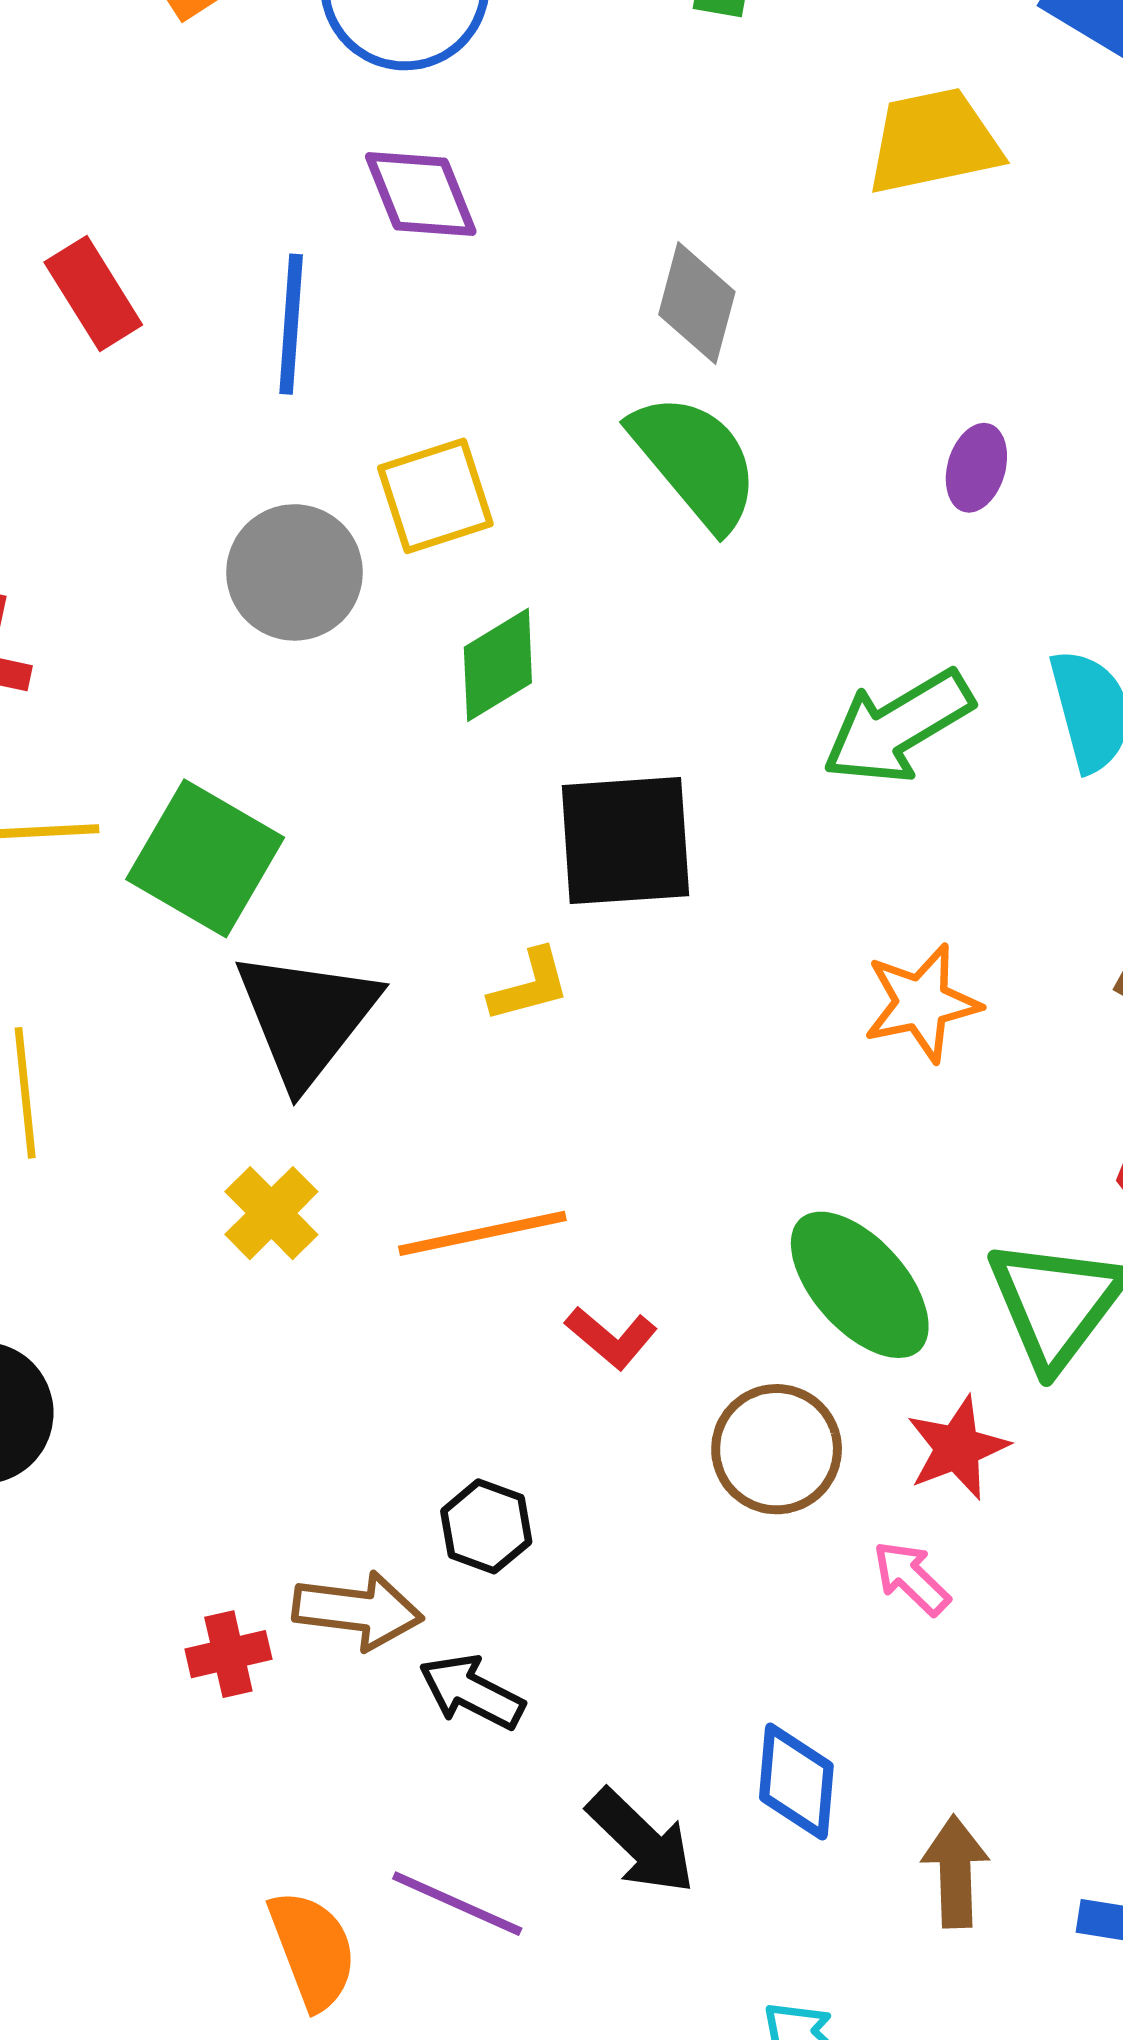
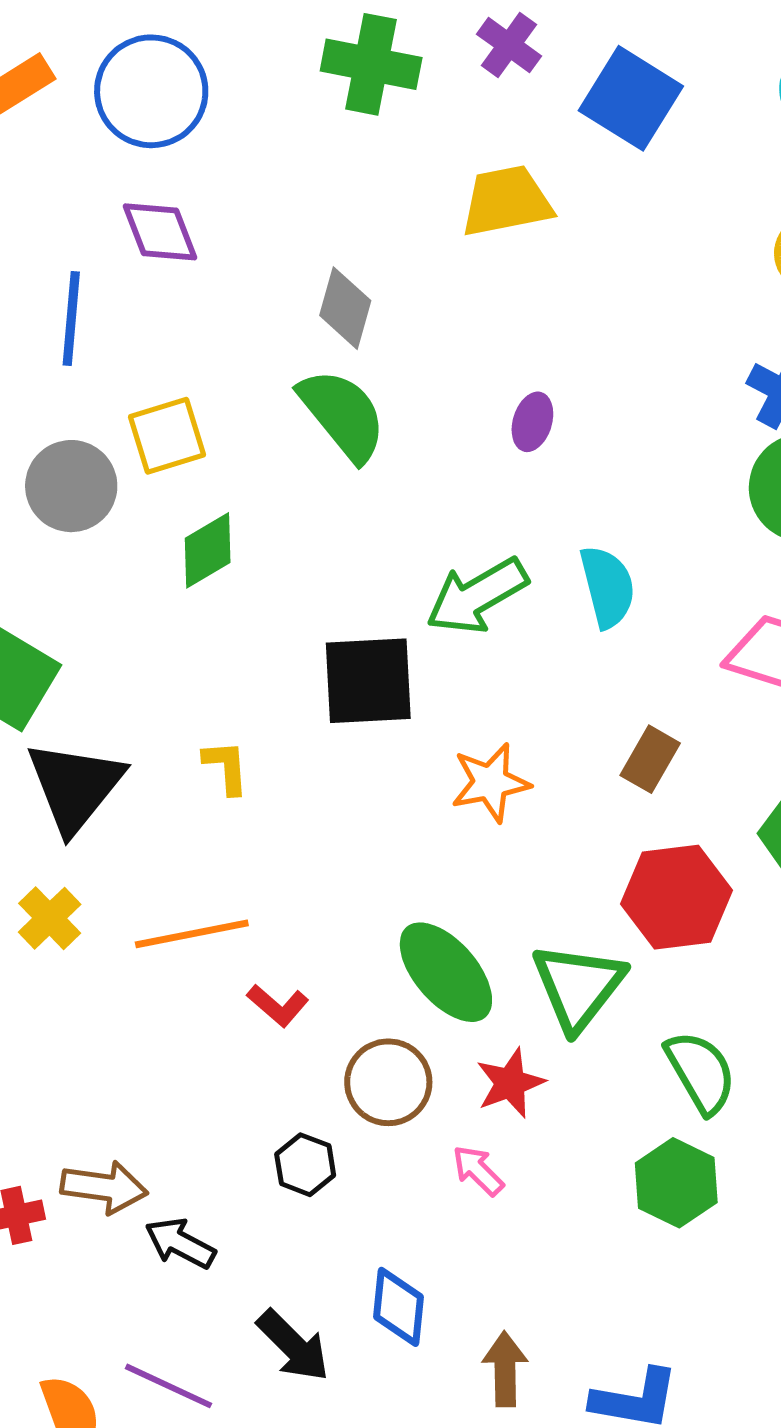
black square: (625, 841) -> (368, 681), moved
yellow L-shape: (530, 985) -> (226, 767), turned -80
black hexagon: (486, 1526) -> (305, 1165), moved

